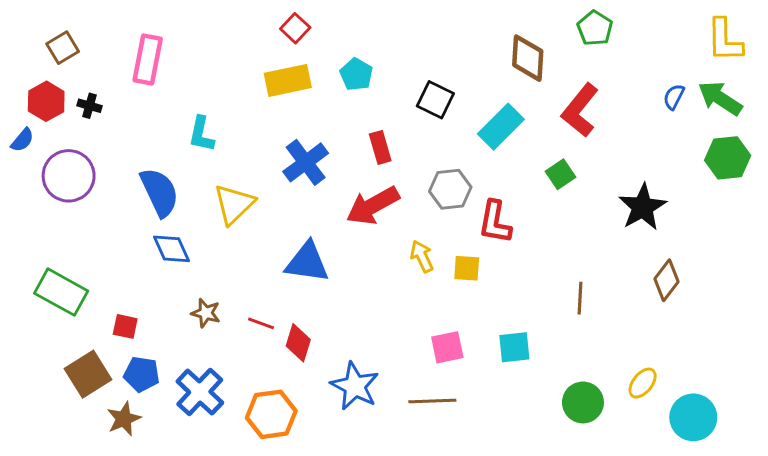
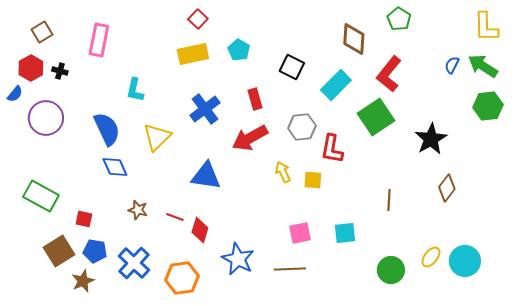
green square: (561, 174) -> (376, 117), size x1.8
cyan circle: (693, 417) -> (465, 261), moved

